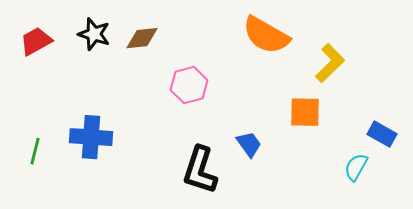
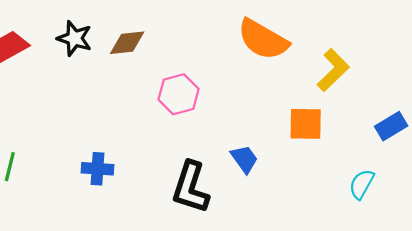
blue rectangle: (382, 134) -> (391, 126), moved, turned -60
blue cross: (91, 137) -> (97, 169), moved, size x0.7

